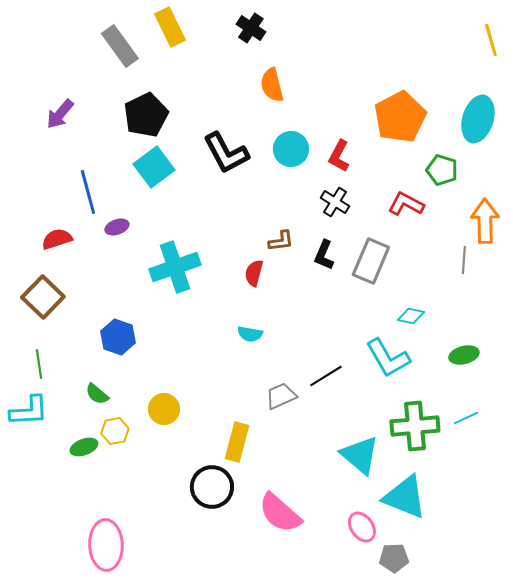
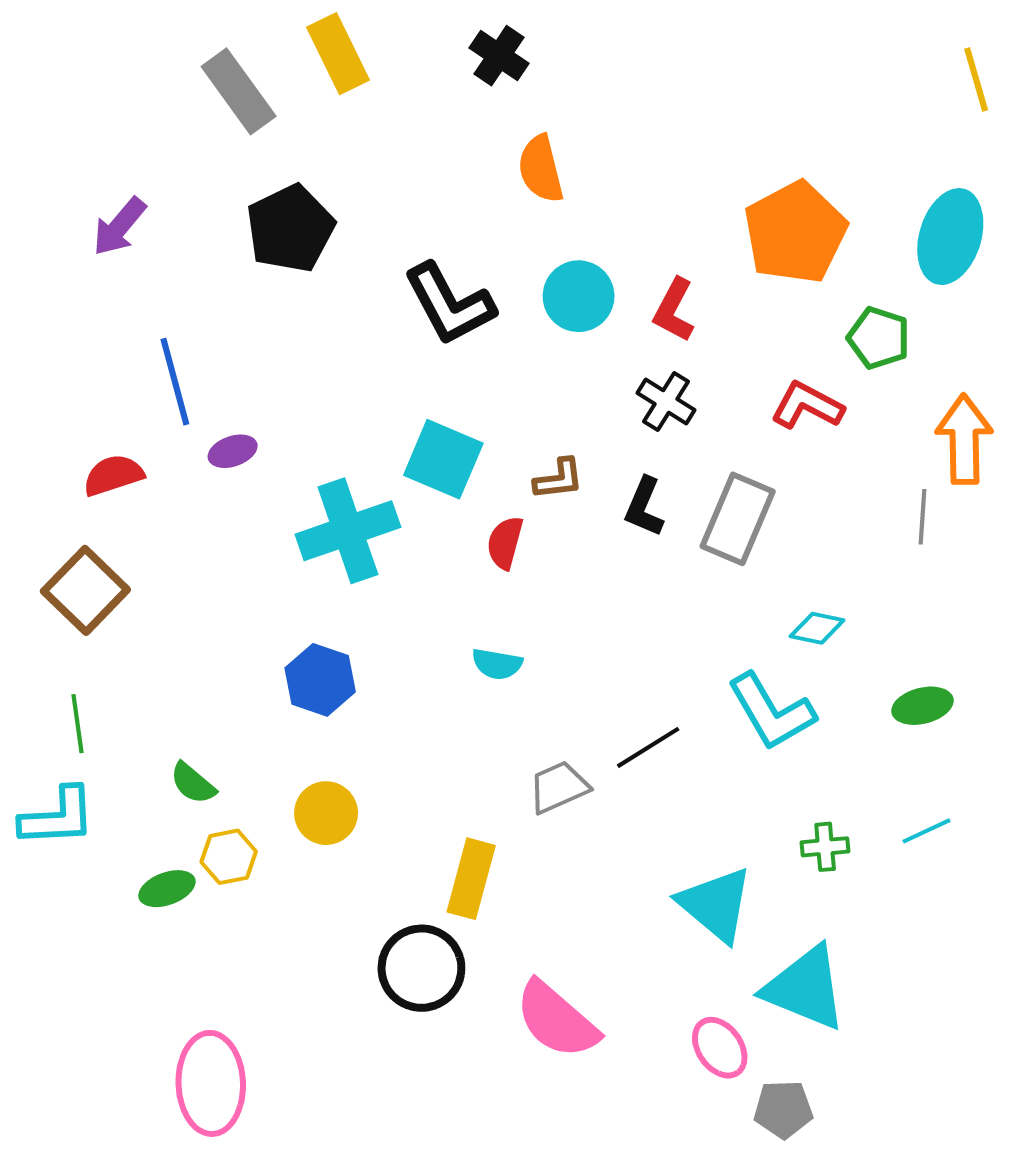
cyan square: (154, 167) -> (443, 459), moved, turned -30
blue hexagon: (118, 337) -> (320, 680), moved
green cross: (415, 426) -> (825, 847), size x0.5

